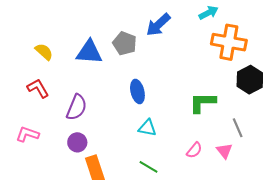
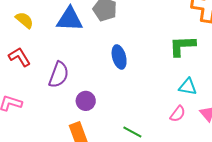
green L-shape: (203, 102) -> (182, 46), moved
cyan triangle: (147, 128) -> (188, 87), moved
purple circle: (77, 142) -> (86, 101), moved

